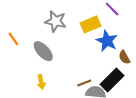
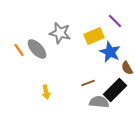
gray ellipse: (43, 51) -> (37, 49), moved
brown line: (84, 83) -> (88, 83), moved

